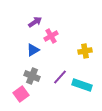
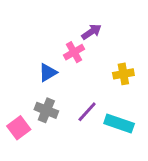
purple arrow: (35, 22) -> (91, 32), moved
pink square: (21, 94) -> (19, 128), moved

